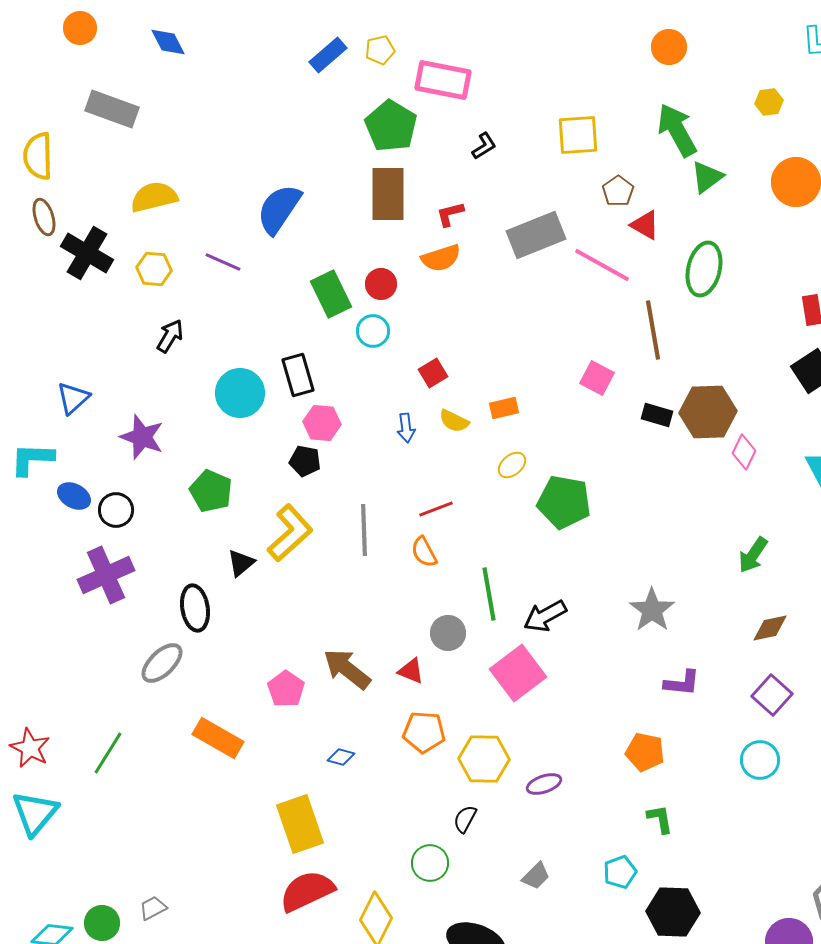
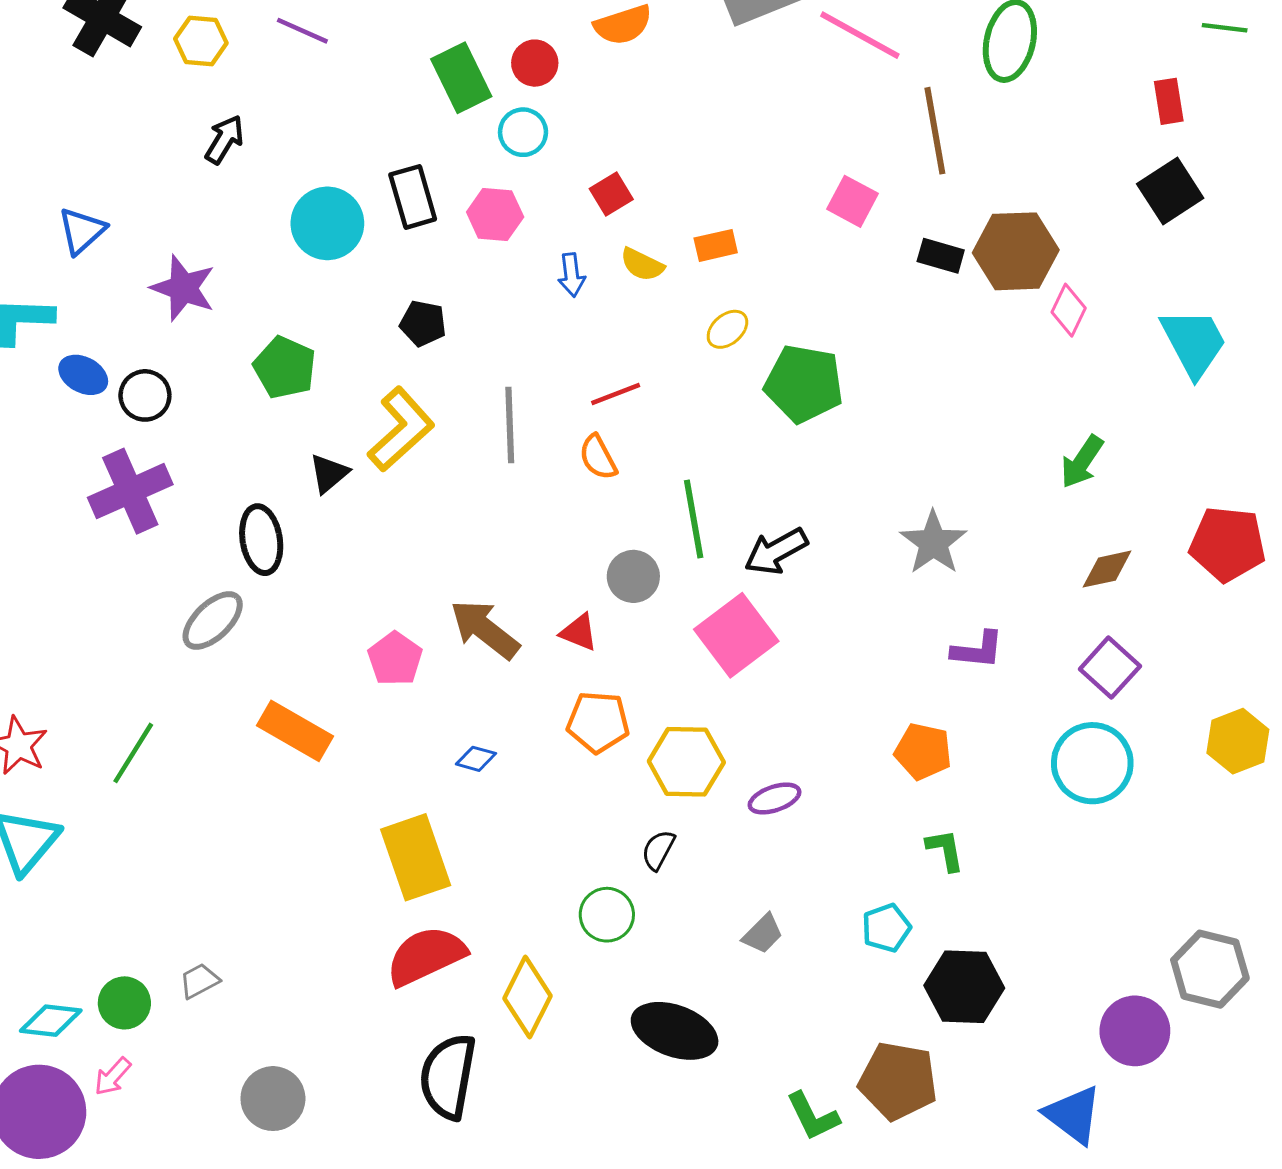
pink hexagon: (322, 423) -> (495, 215), moved
cyan circle: (760, 760) -> (1092, 763), size x1.4

